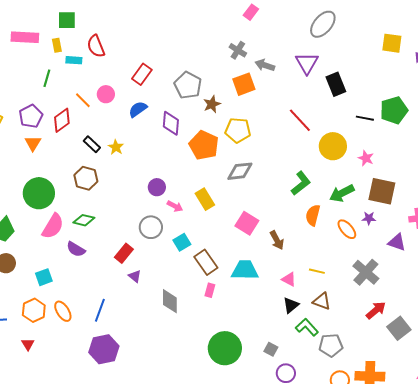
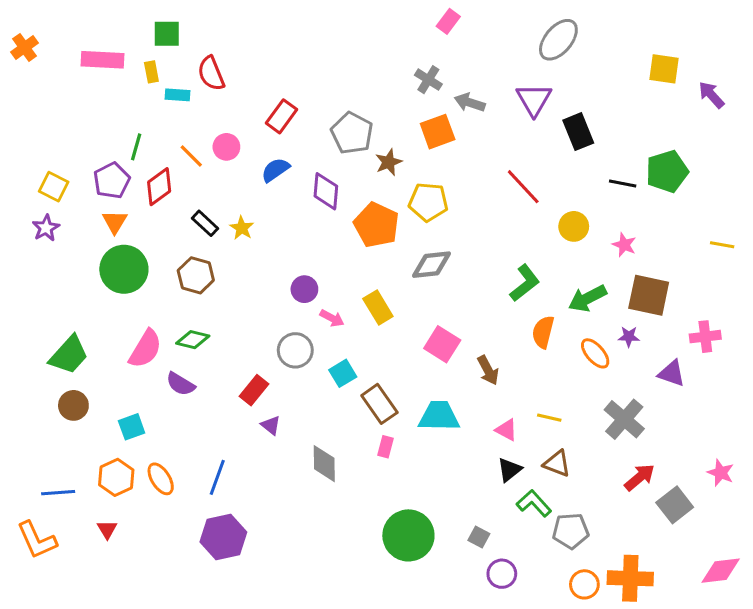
green line: (47, 78) -> (136, 147), moved
yellow circle: (333, 146) -> (574, 226), size x0.7
green circle: (39, 193) -> (124, 269), moved

